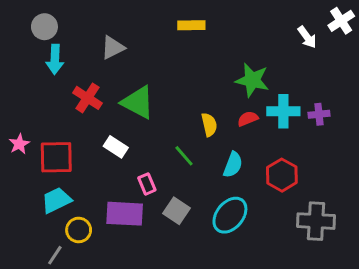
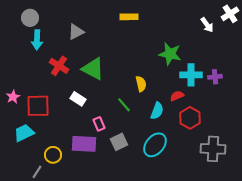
red semicircle: (248, 119) -> (177, 96), moved
cyan trapezoid: (56, 200) -> (24, 133), moved
gray square: (177, 211) -> (119, 142), turned 30

